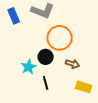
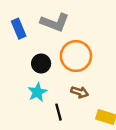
black circle: (46, 57) -> (41, 63), moved
brown arrow: (73, 64) -> (80, 92), moved

